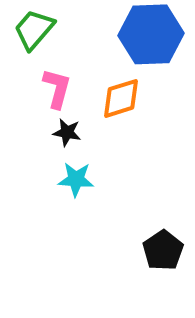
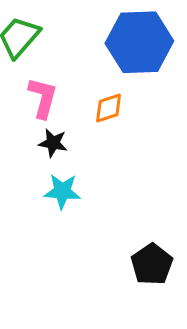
orange diamond: (121, 98) -> (109, 108), size x0.7

